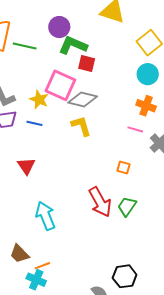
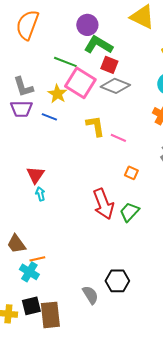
green line: (25, 46) -> (65, 62), moved
gray diamond: (83, 99) -> (115, 86), moved
pink line: (135, 129) -> (118, 138), moved
red triangle: (26, 166) -> (35, 175), moved
cyan arrow: (45, 216) -> (40, 194), moved, size x0.5

